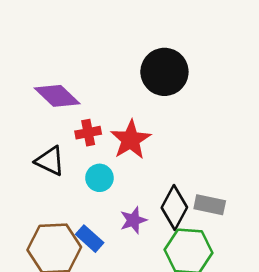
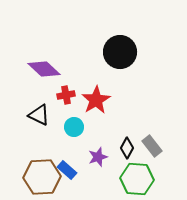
gray rectangle: (210, 205) -> (152, 146), turned 40
black diamond: (174, 208) -> (127, 148), size x0.7

